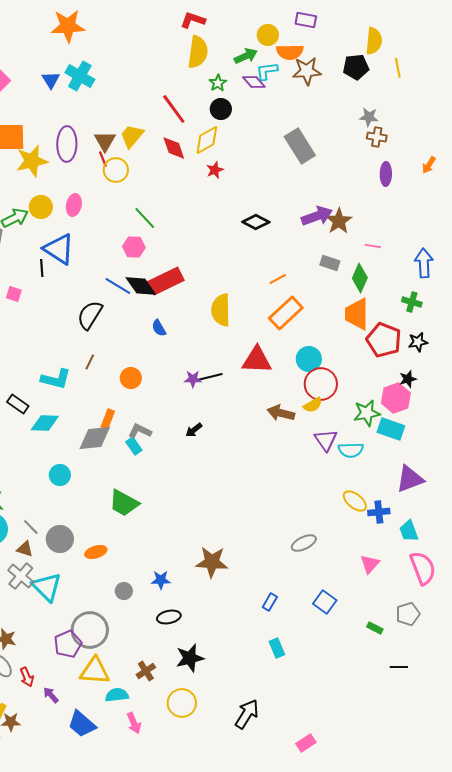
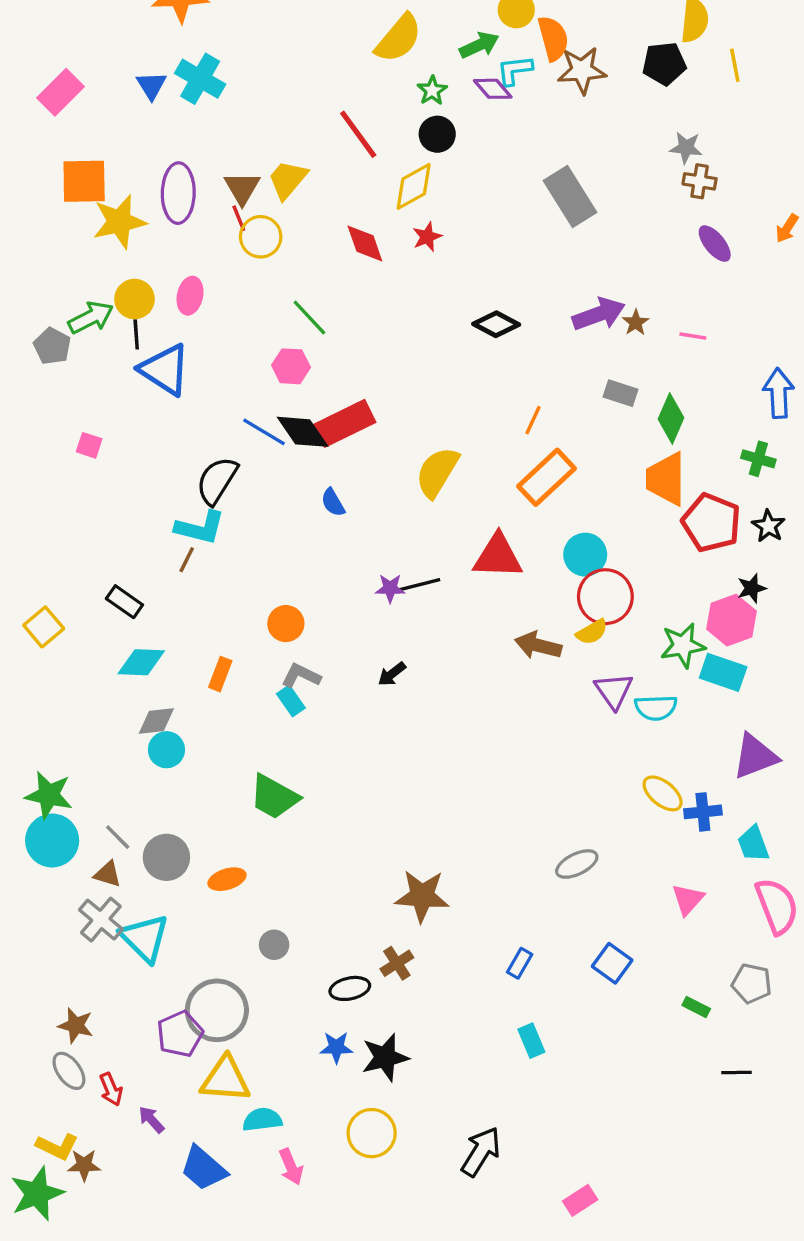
yellow semicircle: (198, 52) -> (399, 38), turned 32
orange semicircle: (290, 52) -> (553, 38), turned -104
red diamond: (174, 148) -> (365, 244), moved
purple ellipse: (386, 174) -> (715, 244), turned -40
brown star: (339, 221) -> (636, 323), size x0.6
pink line: (373, 246) -> (693, 336), moved
black line: (42, 268) -> (136, 334), moved
orange line: (278, 279) -> (533, 420), turned -36
yellow semicircle: (221, 310) -> (437, 472), turned 32
black star: (418, 342) -> (768, 526), turned -30
brown line: (90, 362) -> (187, 560), moved
orange circle: (131, 378) -> (286, 624), moved
cyan L-shape: (56, 379) -> (200, 528), moved
black rectangle: (18, 404) -> (124, 602), moved
orange rectangle: (108, 419) -> (220, 674), moved
gray diamond: (95, 438) -> (156, 721), moved, size x0.7
blue star: (161, 580) -> (336, 1047), moved
gray pentagon: (408, 614) -> (752, 983), turned 30
brown cross: (146, 671) -> (397, 963), moved

